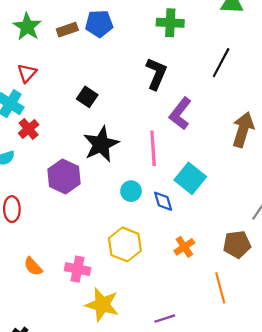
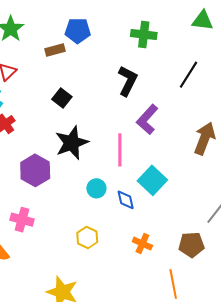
brown rectangle: (67, 30) -> (55, 50), moved
yellow hexagon: (125, 244) -> (87, 238), size x0.7
orange cross: (184, 247) -> (142, 244), turned -36
pink cross: (77, 269) -> (22, 220), moved

